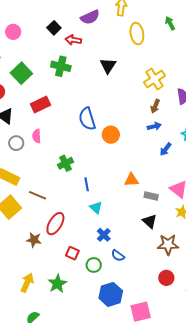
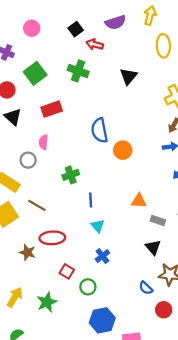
gray circle: (16, 143) -> (28, 160), moved
red ellipse: (55, 224) -> (52, 238), turned 50
blue semicircle: (118, 256) -> (146, 288), moved

